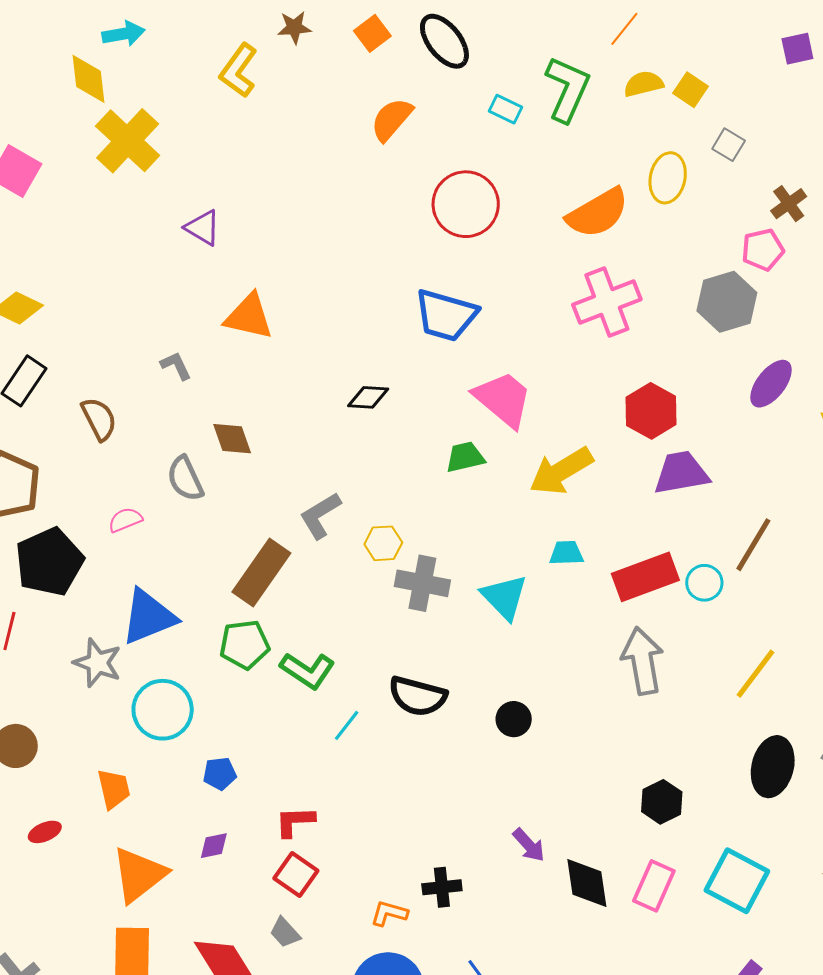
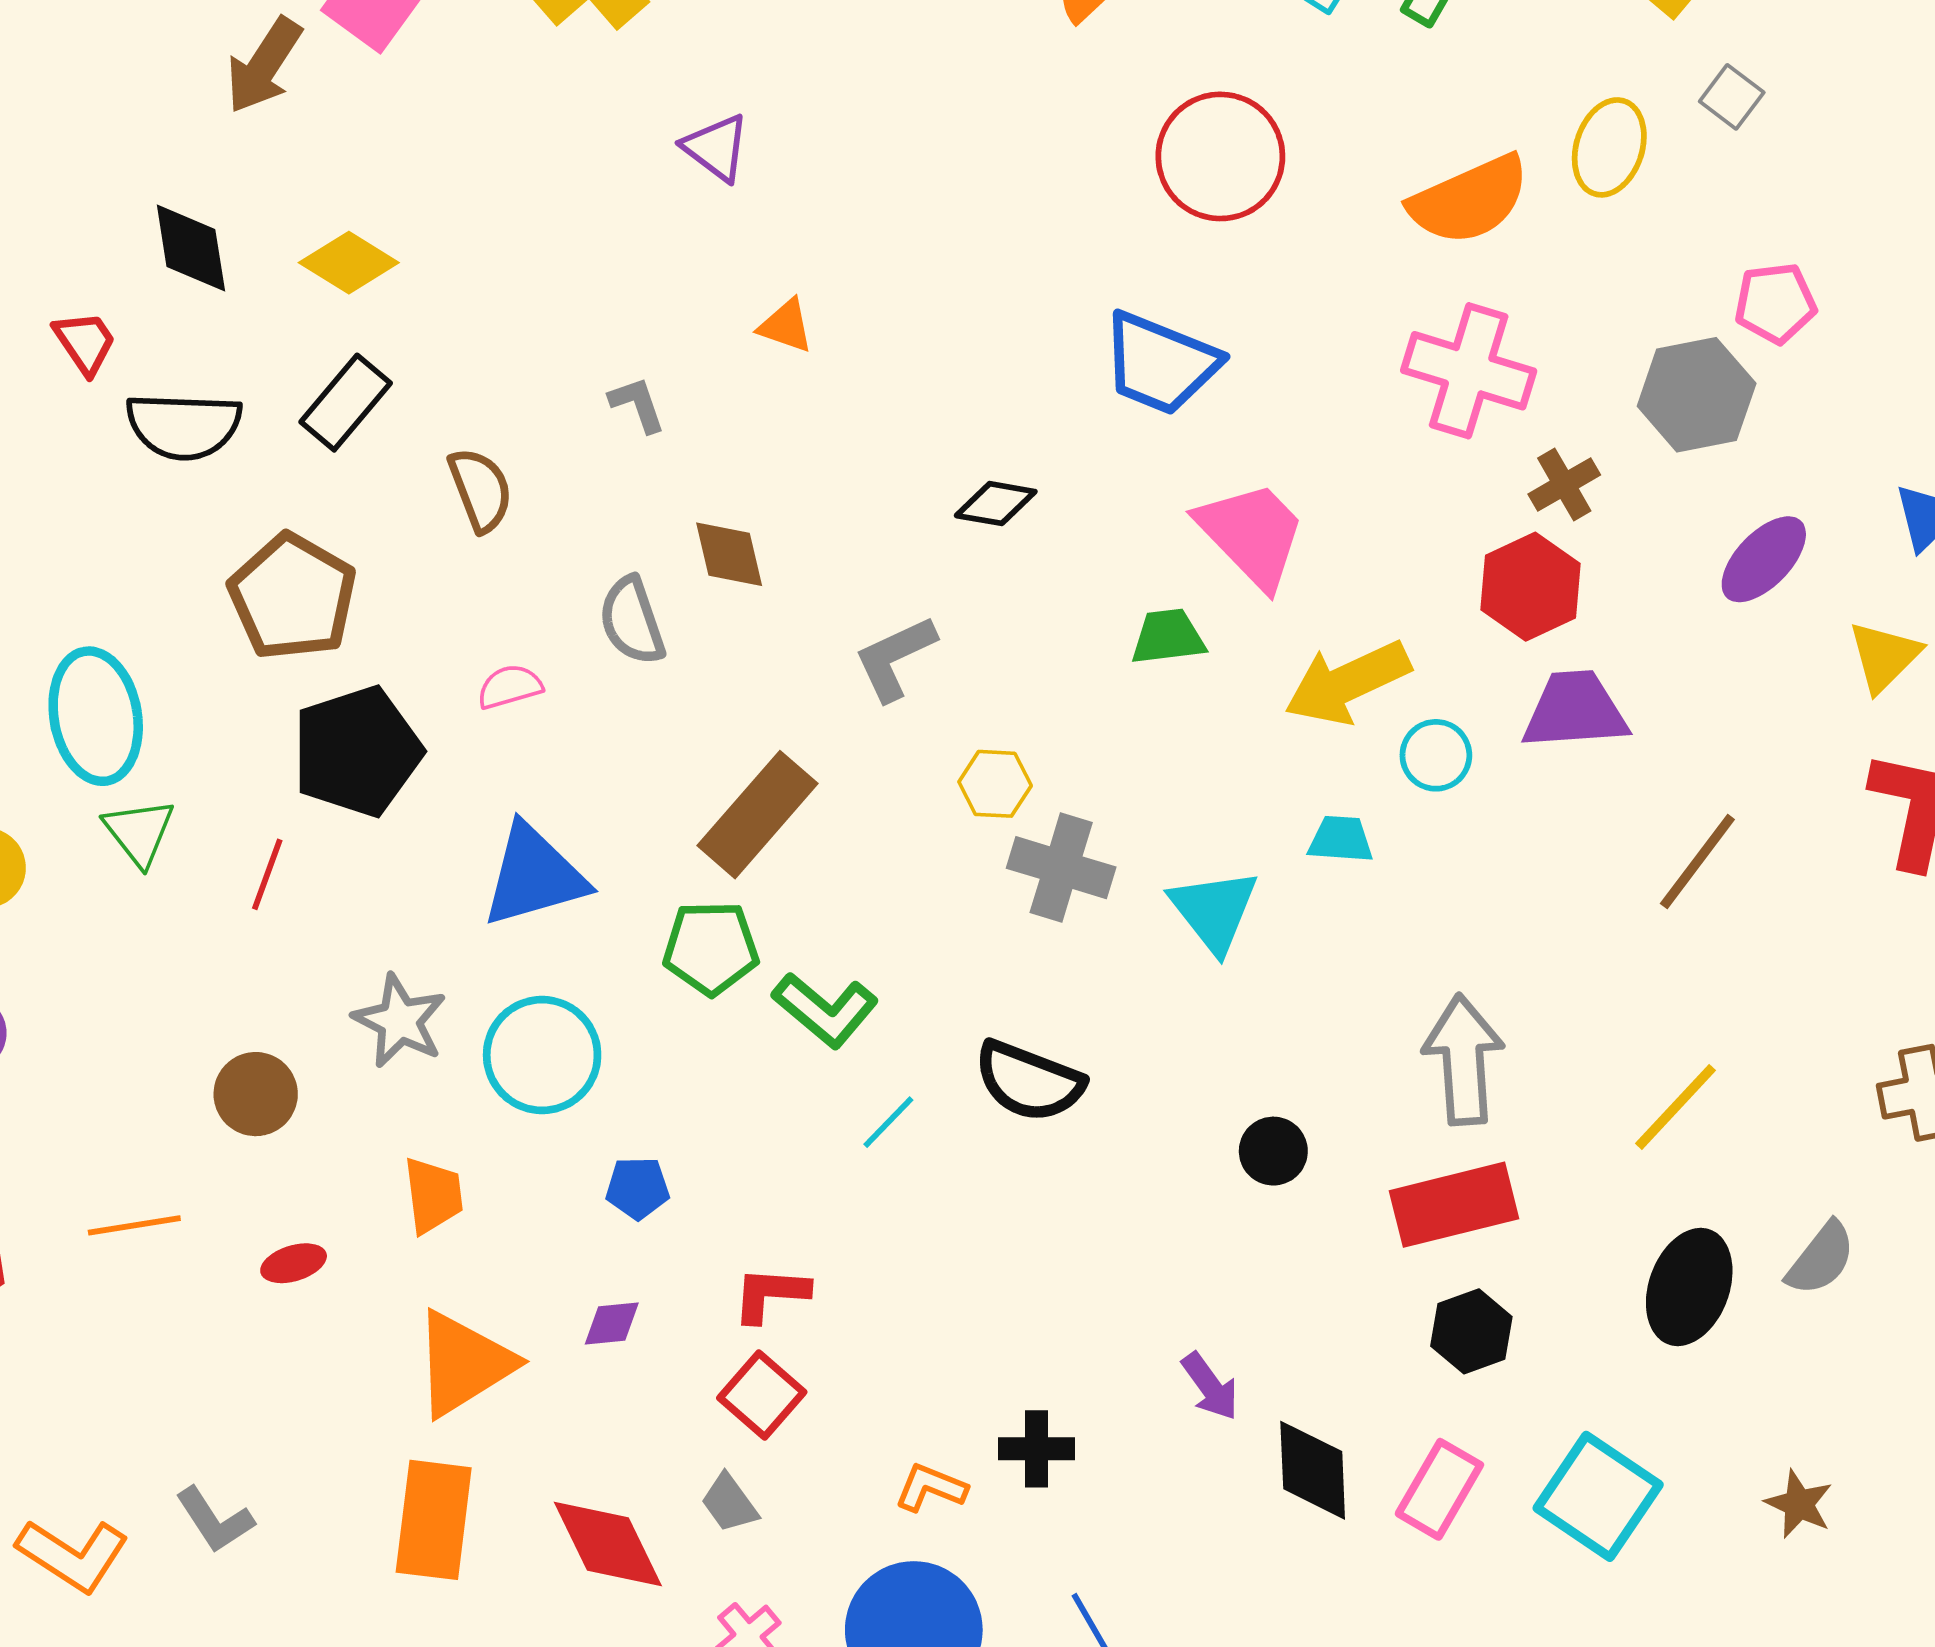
brown cross: (789, 204) -> (1564, 485), moved
pink cross: (607, 302) -> (1469, 371), turned 32
orange triangle: (249, 317) -> (786, 326), size x0.6
gray L-shape: (320, 515) -> (895, 658), moved
red rectangle: (645, 577) -> (1454, 1205), moved
cyan circle: (704, 583) -> (1436, 755), moved
gray star: (98, 663) -> (400, 1021), moved
black circle: (514, 719) -> (1273, 1151), moved

